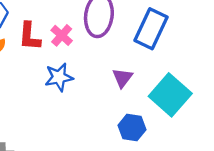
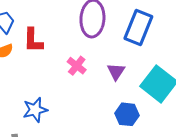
pink cross: (62, 35) -> (77, 66), moved
blue star: (59, 77) -> (35, 110), moved

